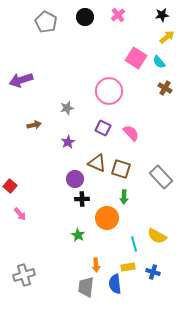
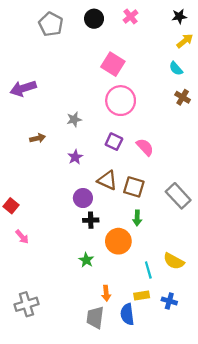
pink square: (136, 58) -> (113, 64), moved

